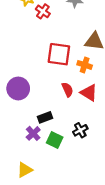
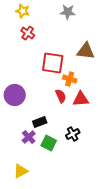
red cross: (43, 11) -> (28, 33), moved
orange cross: (85, 65) -> (70, 79), moved
red triangle: (89, 93) -> (81, 99), turned -36

